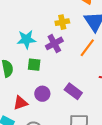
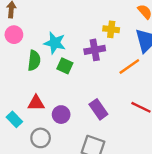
cyan star: (26, 39) -> (55, 43), moved
purple circle: (42, 94) -> (61, 115), moved

